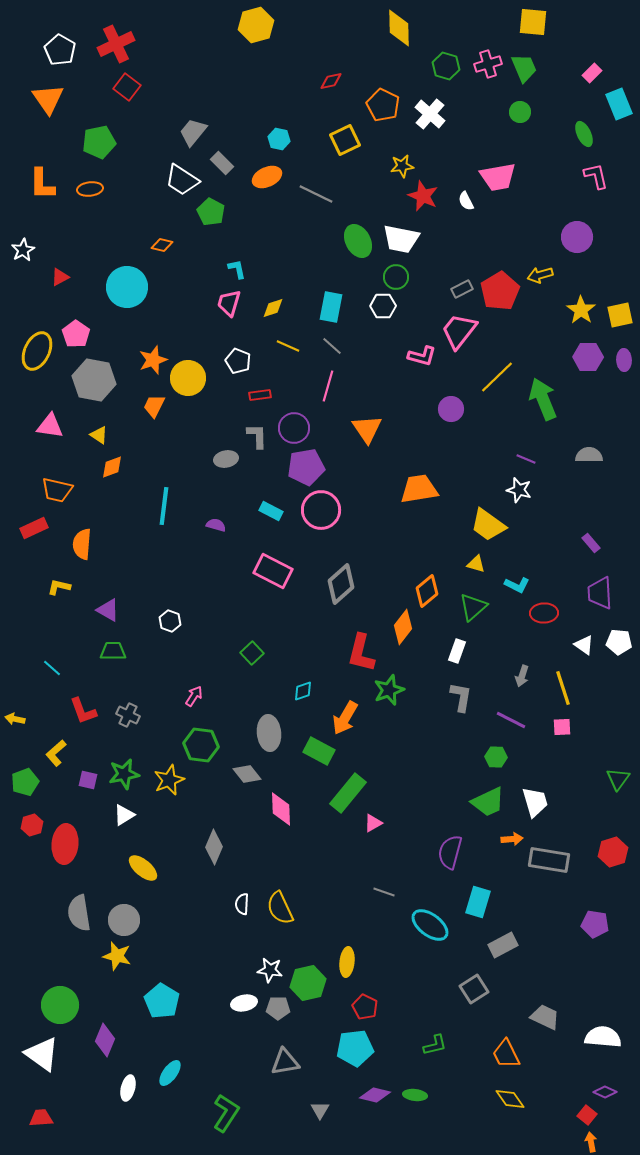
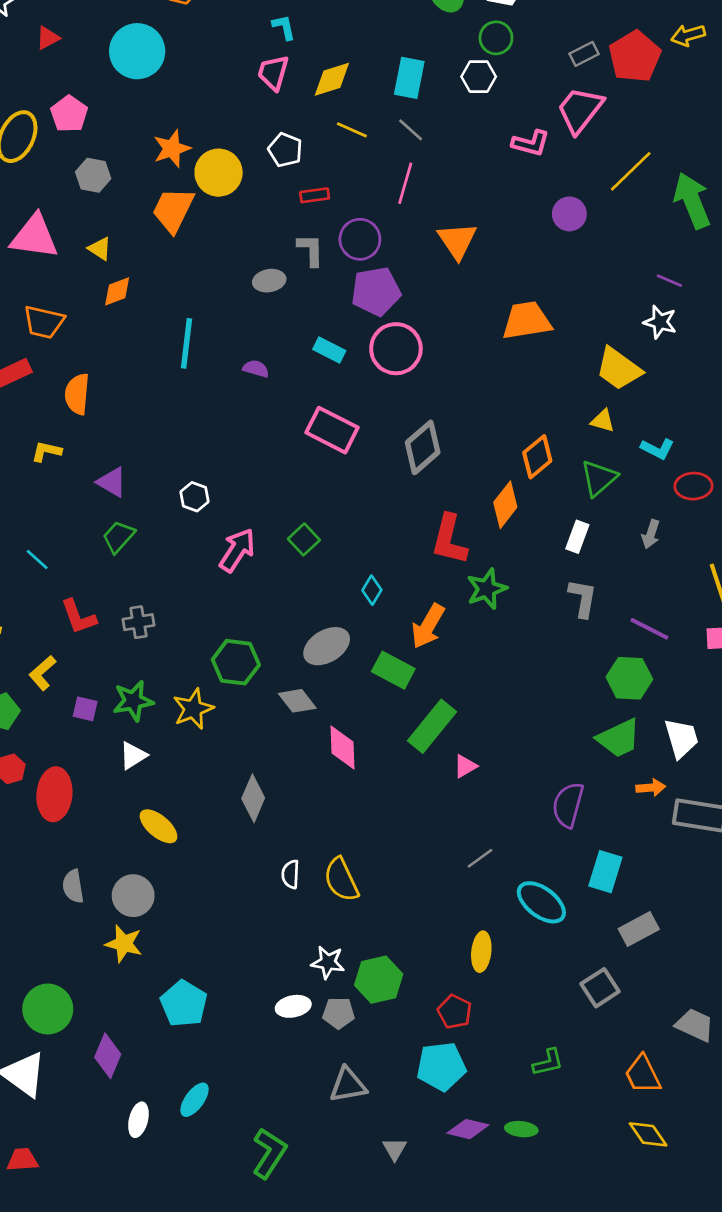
yellow diamond: (273, 308) -> (332, 79), size x1.4
gray hexagon: (94, 380) -> (93, 175), size x0.6
orange trapezoid: (154, 406) -> (173, 210), size x1.5
pink triangle: (50, 426) -> (34, 237), size x1.4
green trapezoid: (113, 651) -> (118, 537), turned -48
gray arrow: (522, 676) -> (651, 534), moved
cyan diamond: (303, 691) -> (372, 590), turned -40
pink arrow: (194, 696) -> (237, 550), moved, size x1.6
gray cross: (128, 715) -> (138, 622), turned -35
gray ellipse: (269, 733) -> (327, 646), turned 64
green hexagon: (496, 757) -> (629, 678), size x1.5
gray line: (384, 892) -> (480, 858), turned -55
gray semicircle: (79, 913) -> (73, 886), size x0.7
yellow ellipse: (347, 962) -> (481, 952), moved

